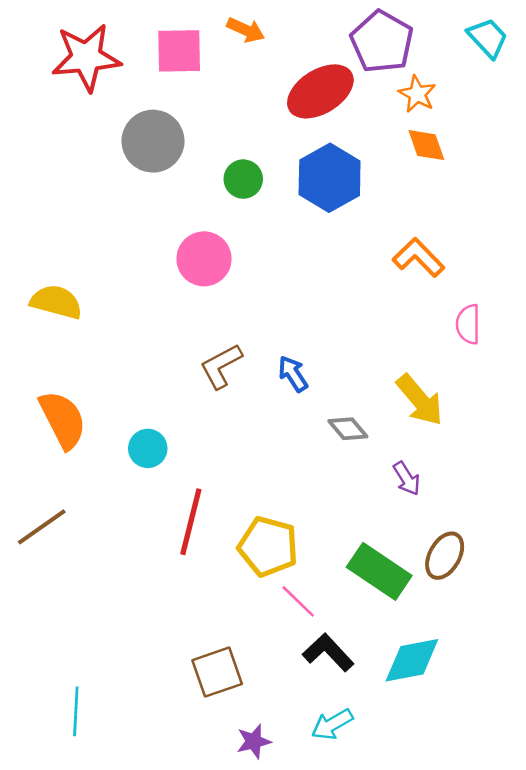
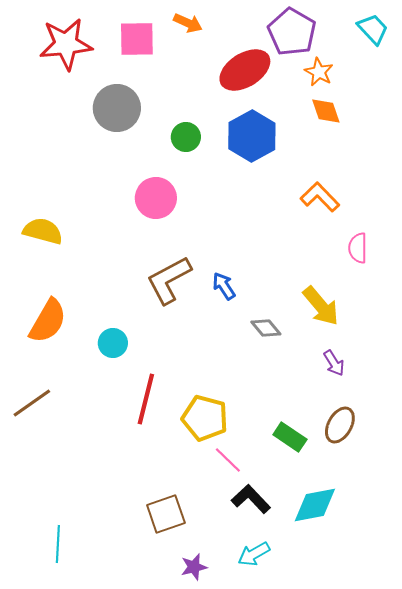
brown L-shape: (221, 366) -> (169, 280), size x1.4
orange semicircle: (63, 420) -> (48, 321), turned 57
purple arrow: (407, 479) -> (334, 363), moved
green rectangle: (379, 571) -> (290, 437), size x0.7

